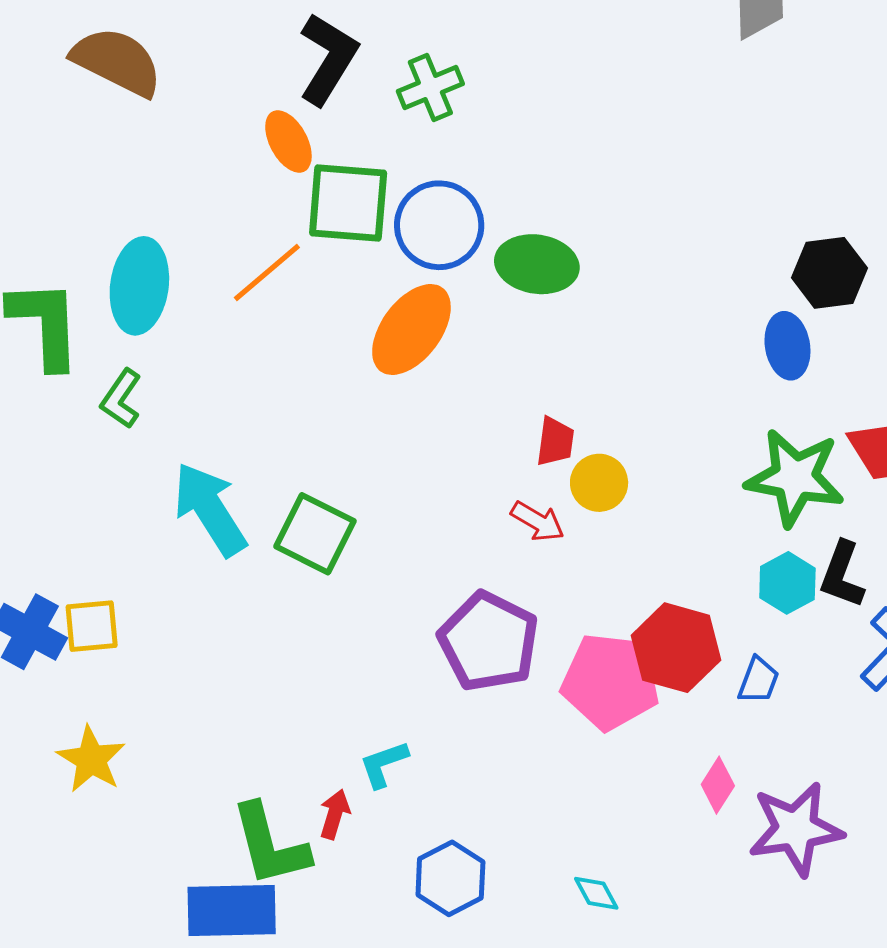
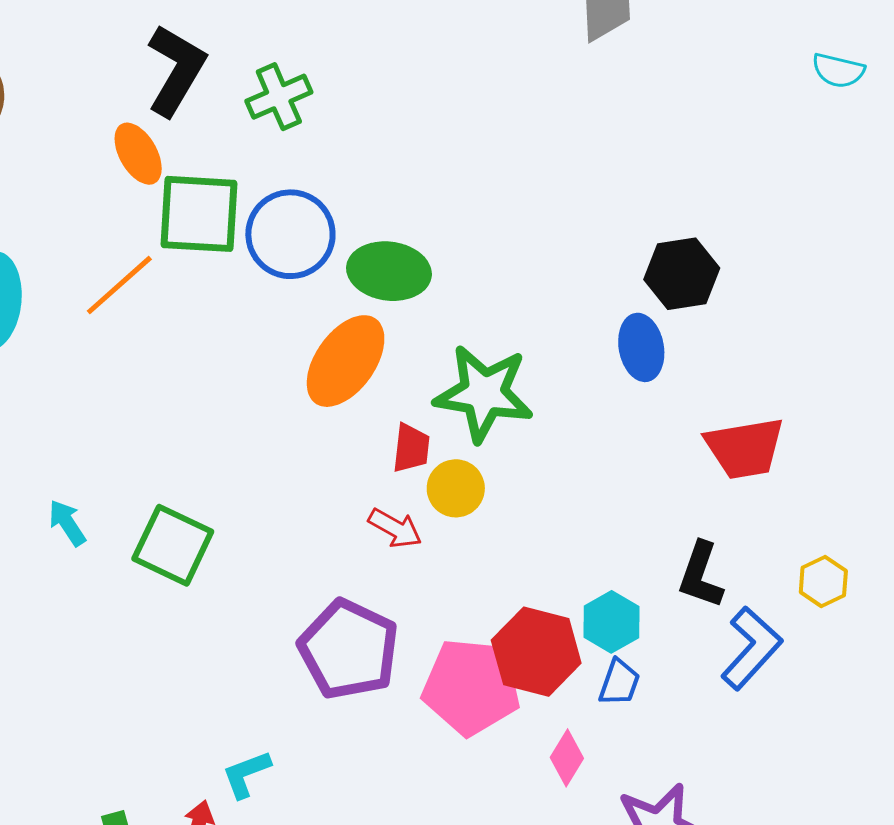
orange ellipse: (411, 330) -> (346, 361), moved
green star: (795, 478) -> (484, 393), moved
cyan arrow: (210, 509) -> (67, 523), size x0.5
cyan hexagon: (787, 583) -> (611, 622), moved
pink diamond: (718, 785) -> (567, 758), moved

